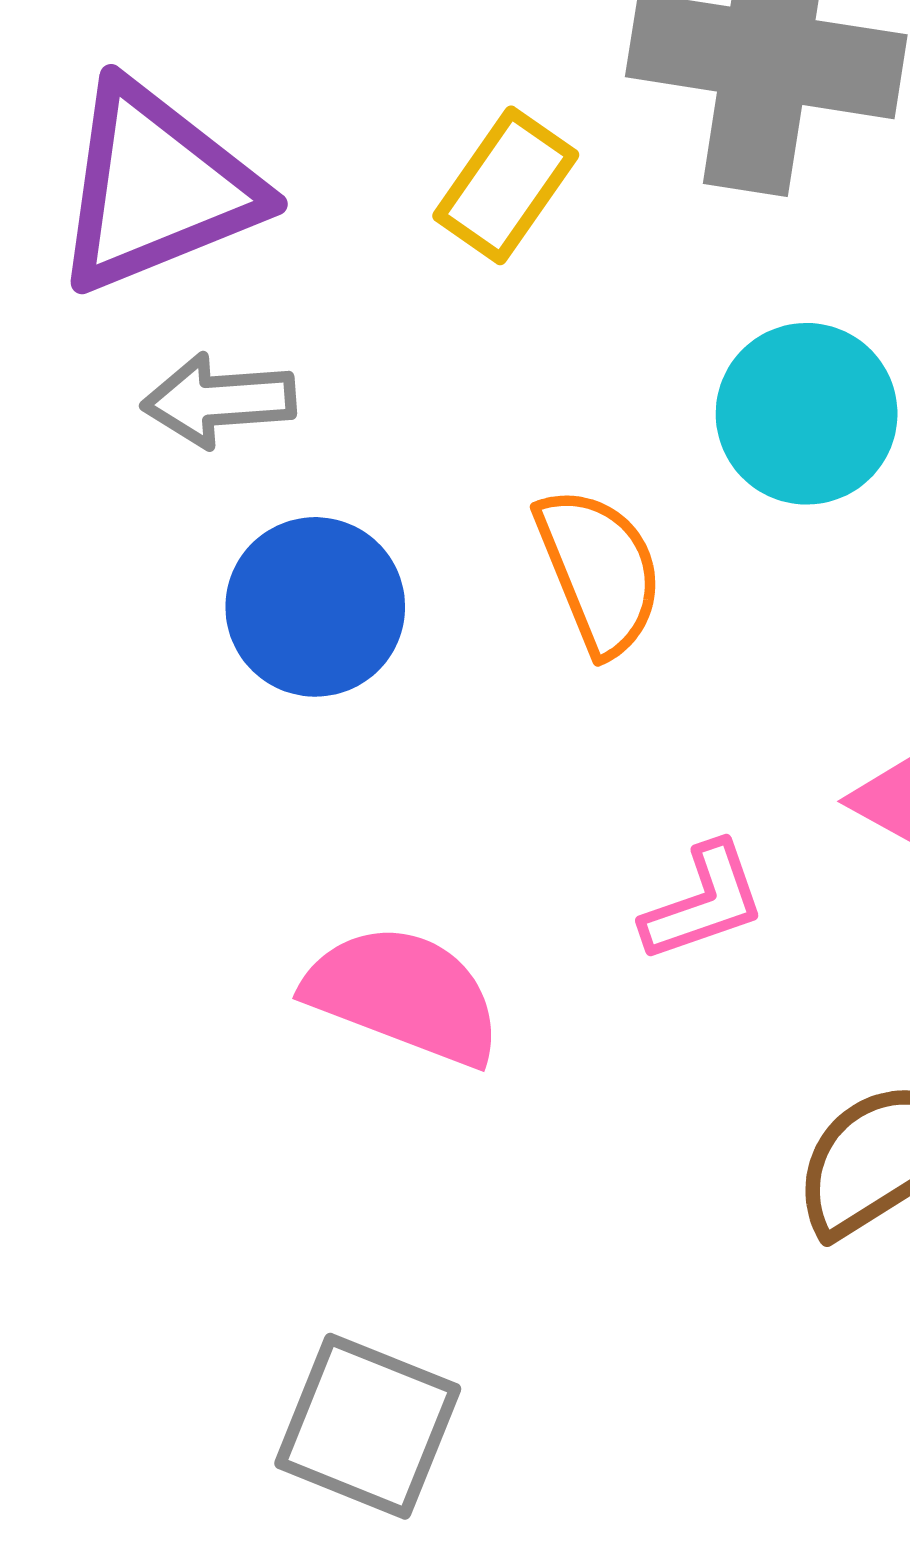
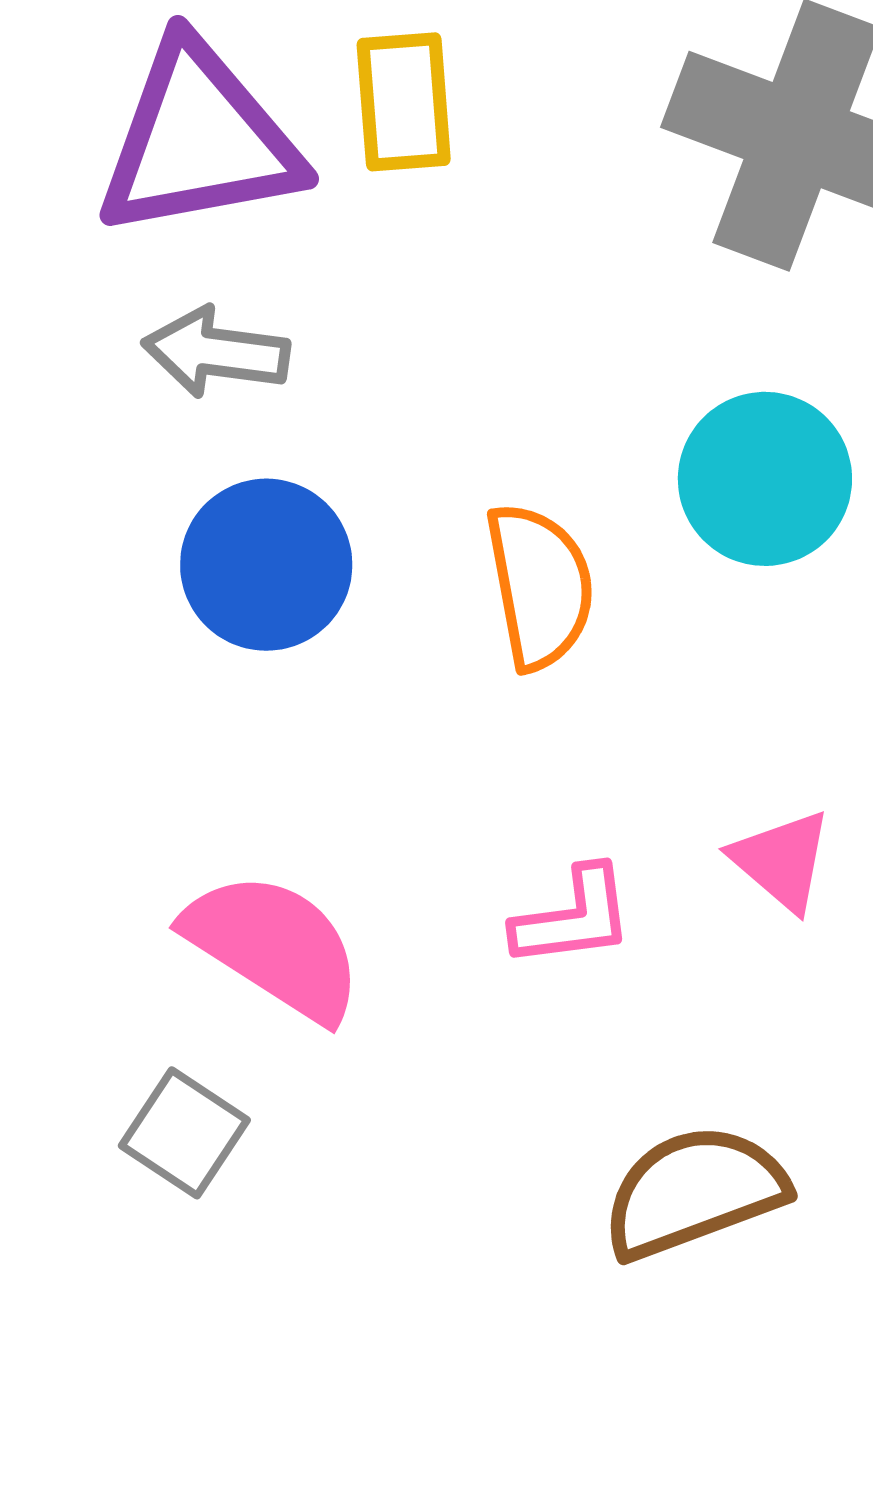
yellow rectangle: (506, 185) -> (404, 102), moved, turned -51
gray square: (368, 1426) -> (184, 1133), moved, size x0.7

